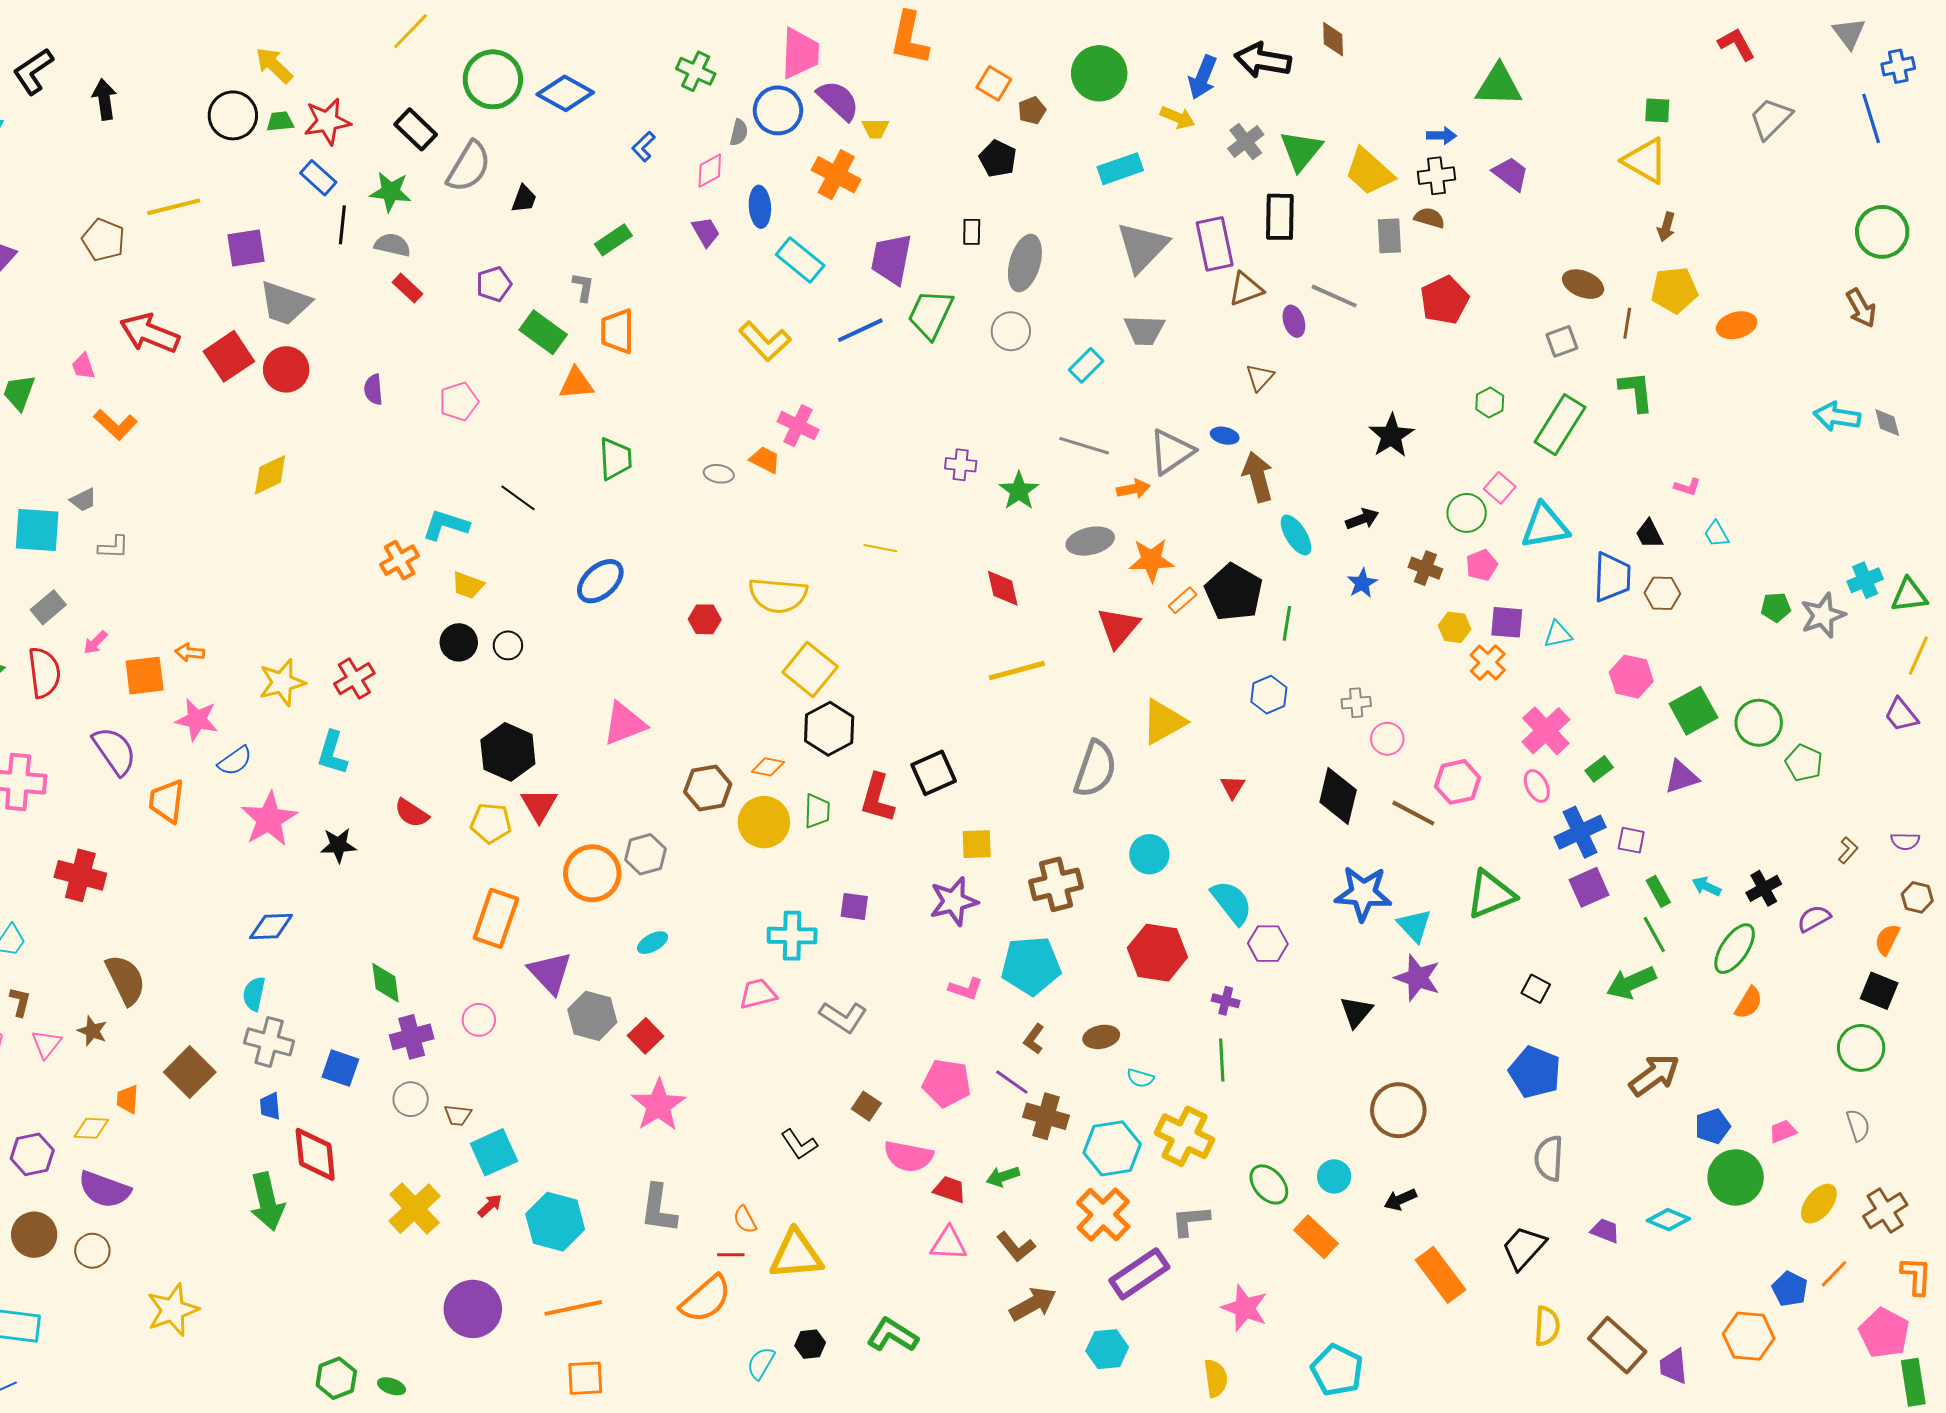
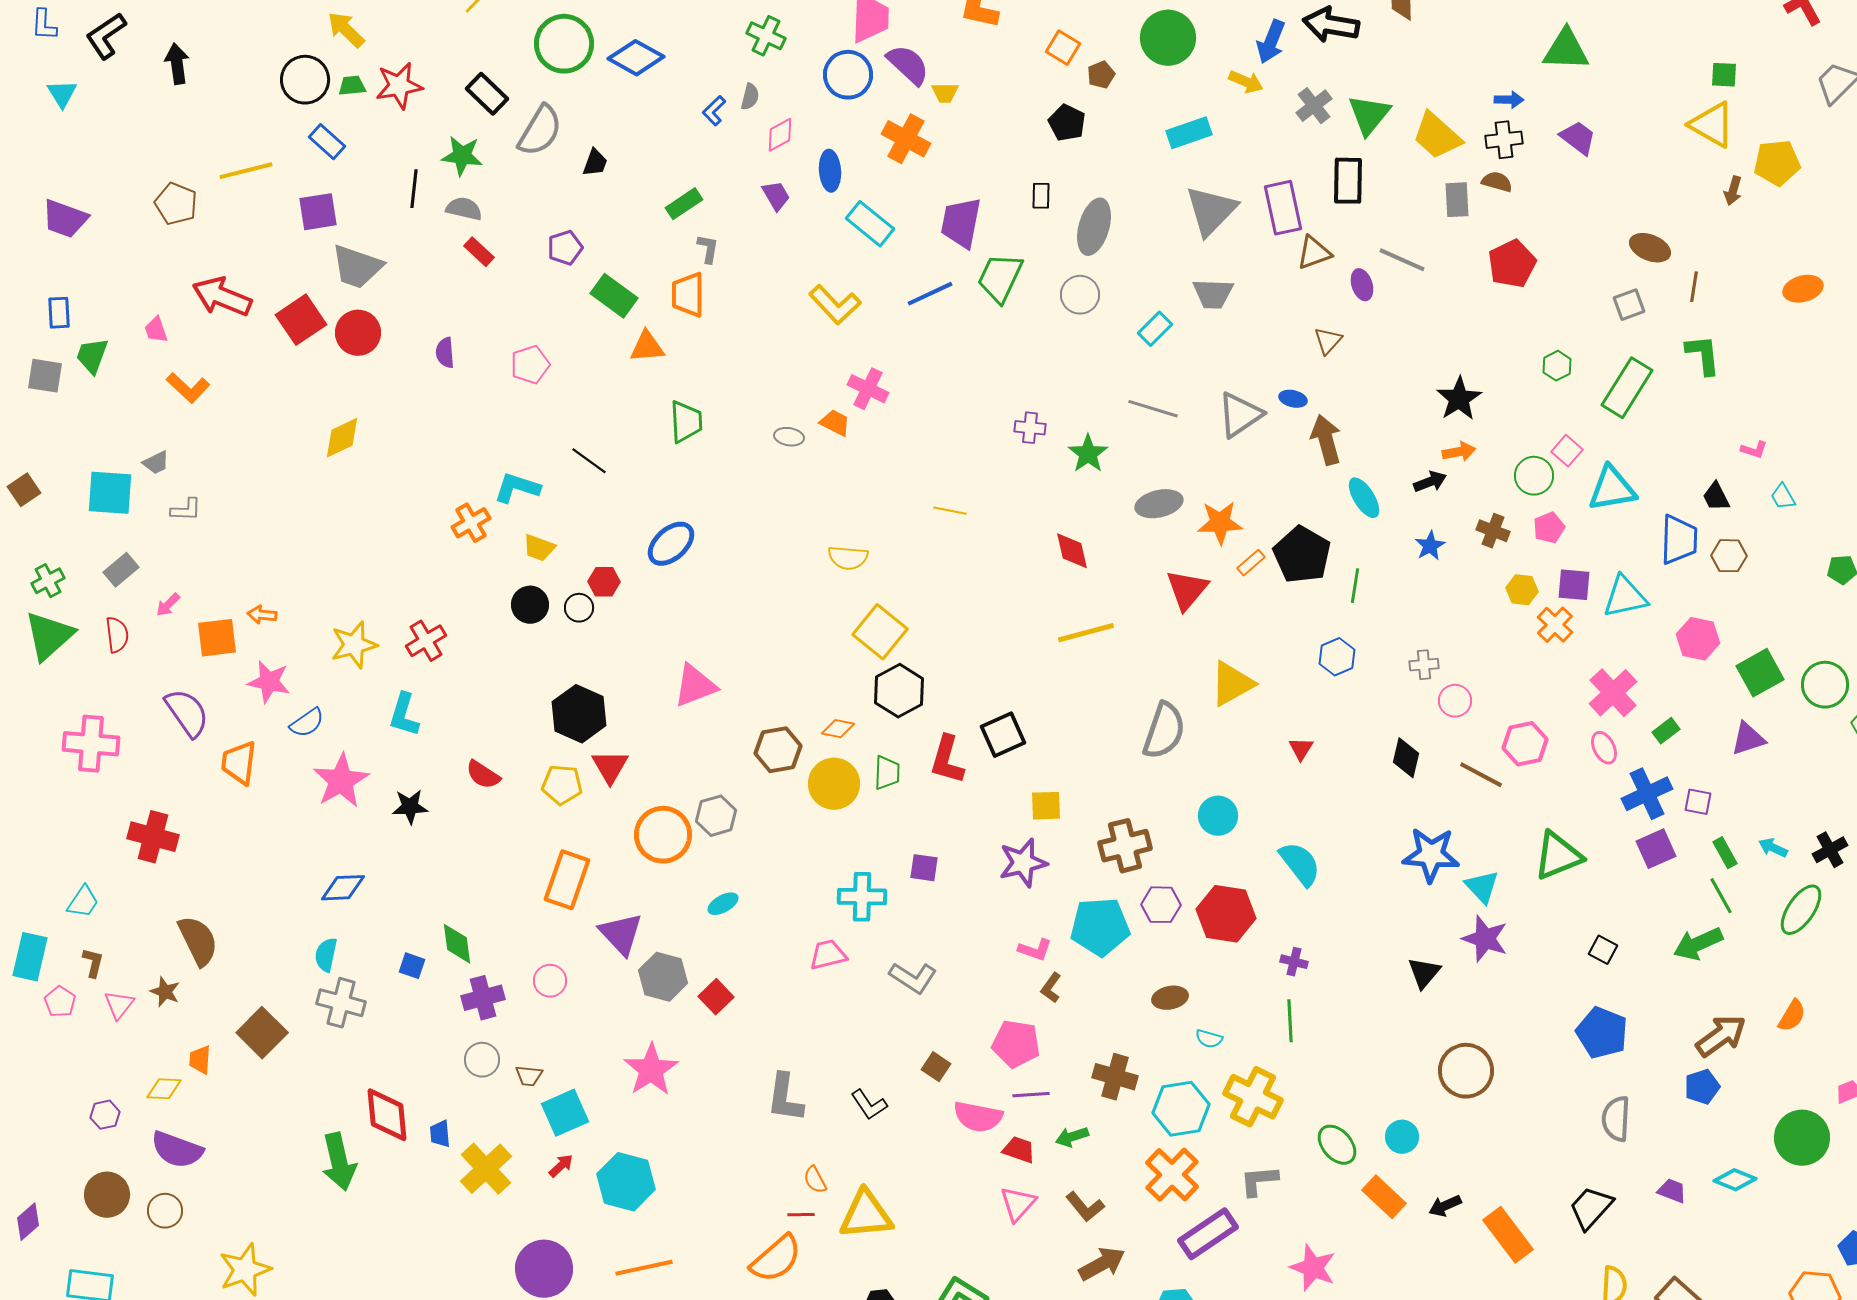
gray semicircle: (739, 132) -> (750, 97), moved
blue rectangle: (318, 178) -> (327, 142), moved
gray L-shape: (583, 287) -> (708, 249), moved
yellow pentagon: (1674, 290) -> (1777, 163), moved
orange arrow: (1133, 489) -> (1459, 452), moved
yellow semicircle: (778, 595) -> (848, 558), size x0.7
red hexagon: (705, 619) -> (604, 582), moved
cyan triangle: (1558, 634) -> (1625, 597), size x1.6
red semicircle: (44, 673) -> (117, 635), size x0.7
black diamond: (1338, 796) -> (1406, 758), size x0.7
purple hexagon: (1268, 944) -> (1161, 905), moved
orange semicircle: (1749, 1003) -> (1792, 1016), moved
brown L-shape: (1034, 1039) -> (1051, 988), moved
blue square: (340, 1068) -> (412, 966), moved, size x0.7
purple line: (1012, 1082) -> (1031, 1095), moved, turned -39
pink star: (659, 1105) -> (651, 1070), moved
blue trapezoid: (270, 1106) -> (440, 1134), moved
blue pentagon: (1713, 1126) -> (1702, 1087), moved
purple hexagon: (32, 1154) -> (105, 1115), size x0.7
black arrow: (1400, 1200) -> (1445, 1206), moved
gray L-shape: (659, 1209) -> (785, 1098), moved
pink triangle: (949, 1244) -> (1018, 1204), turned -51

